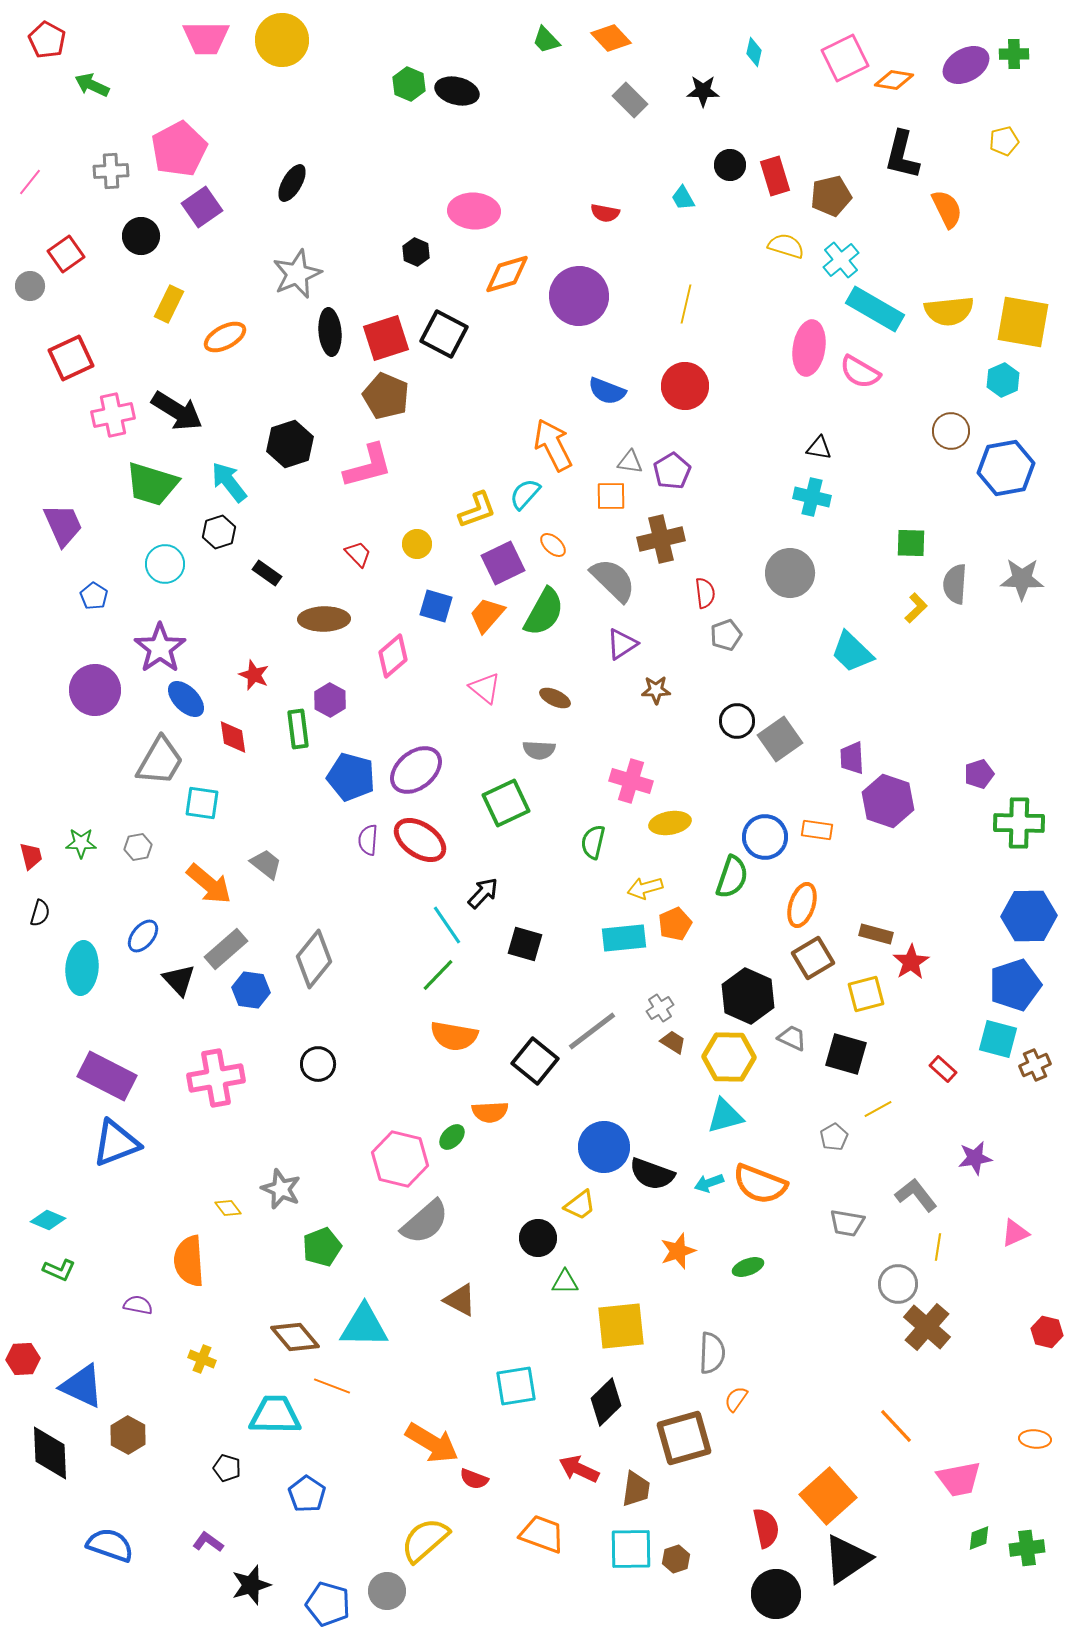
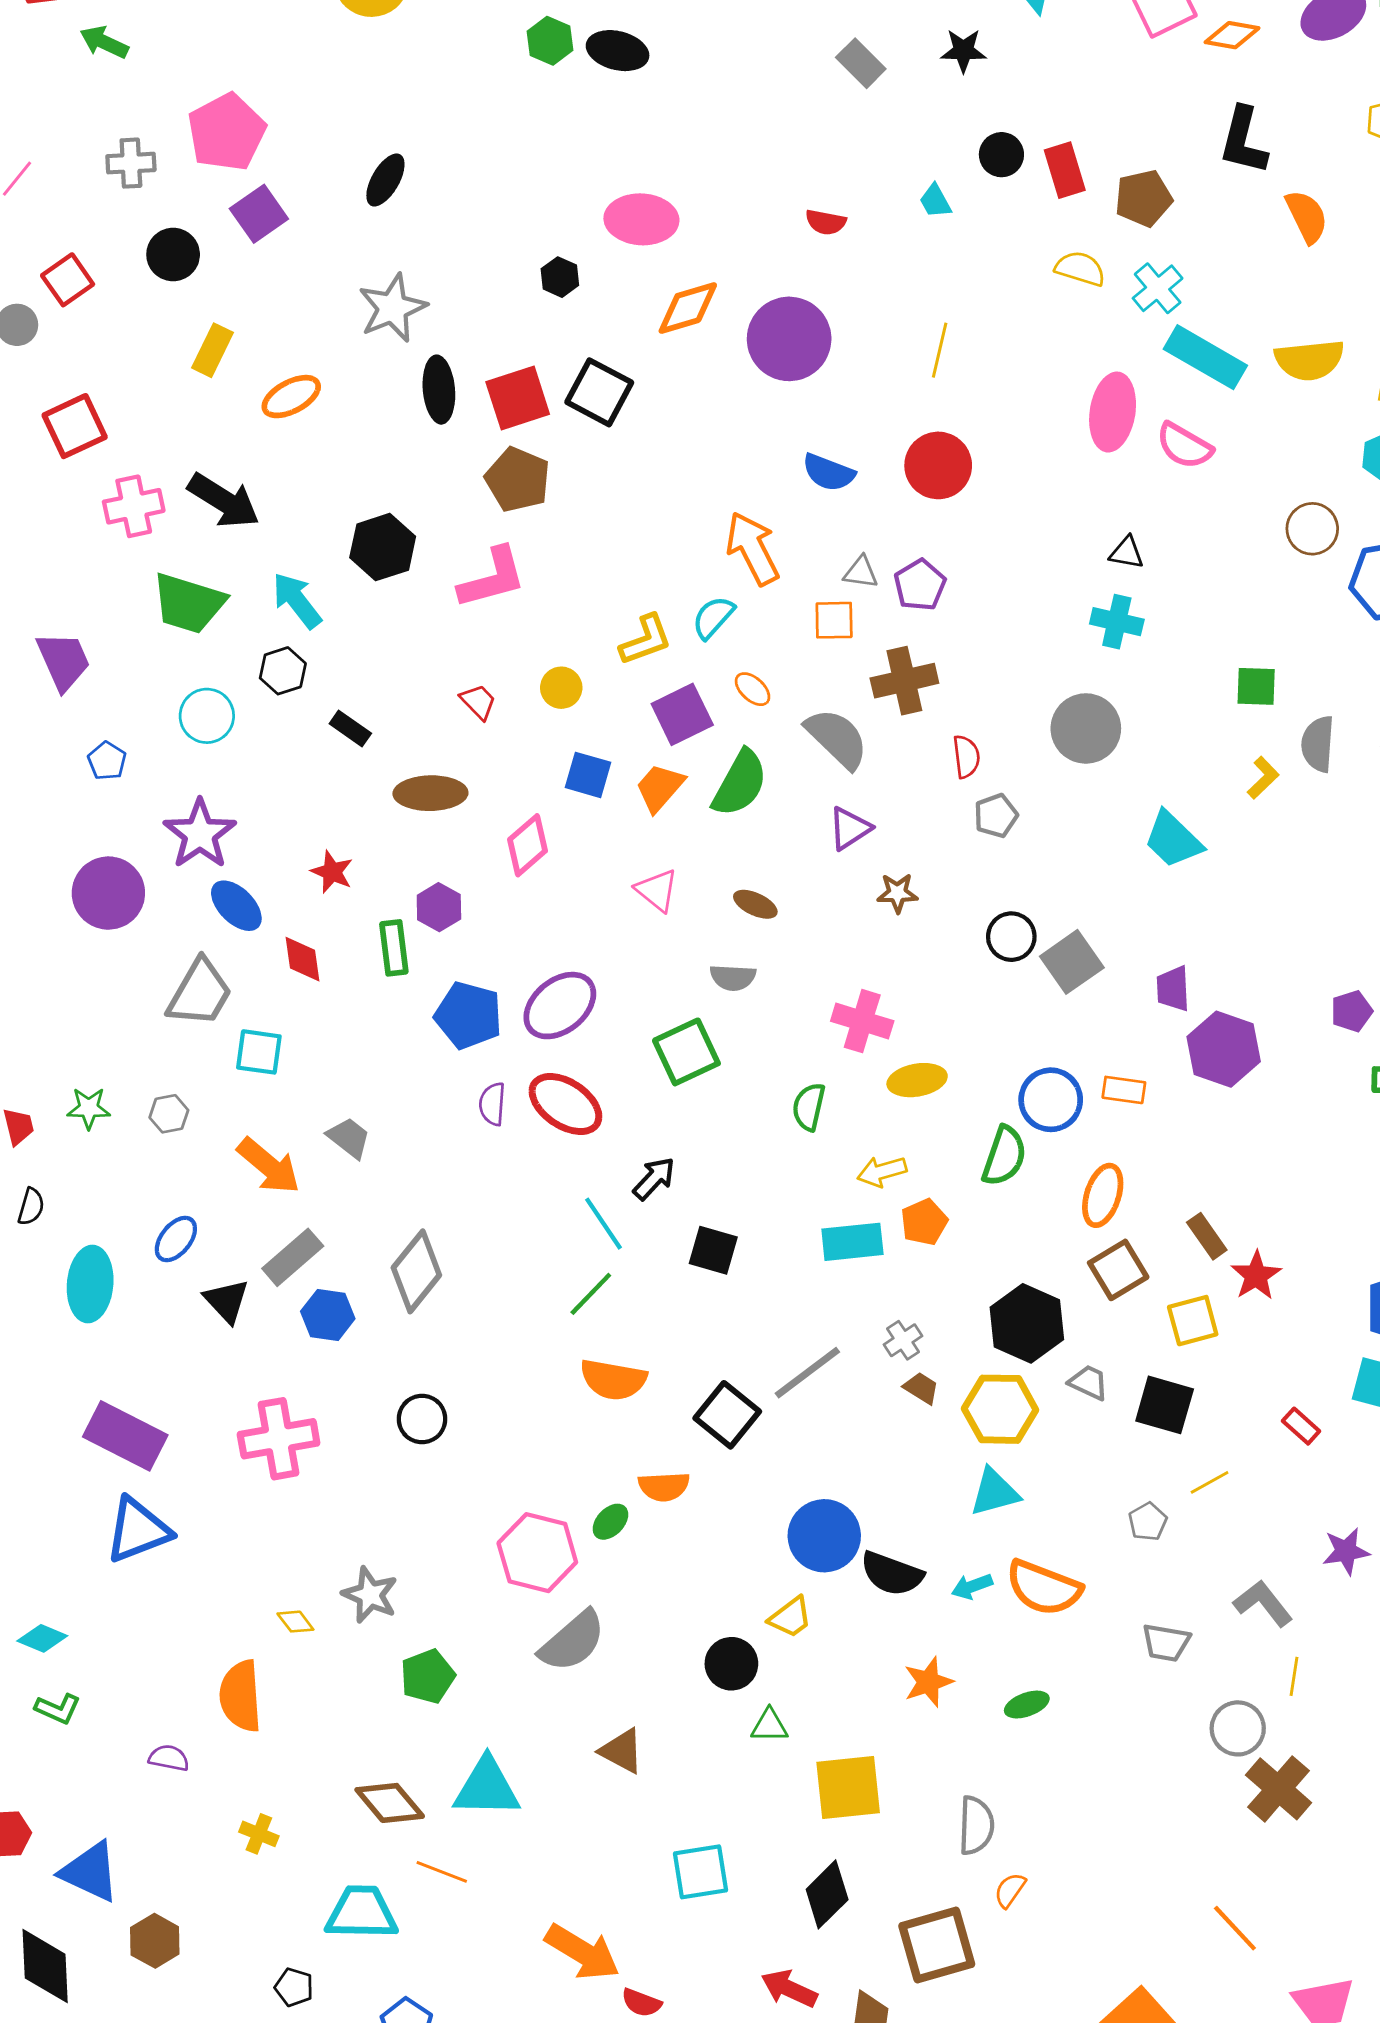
brown rectangle: (876, 934) -> (1207, 1236), turned 40

